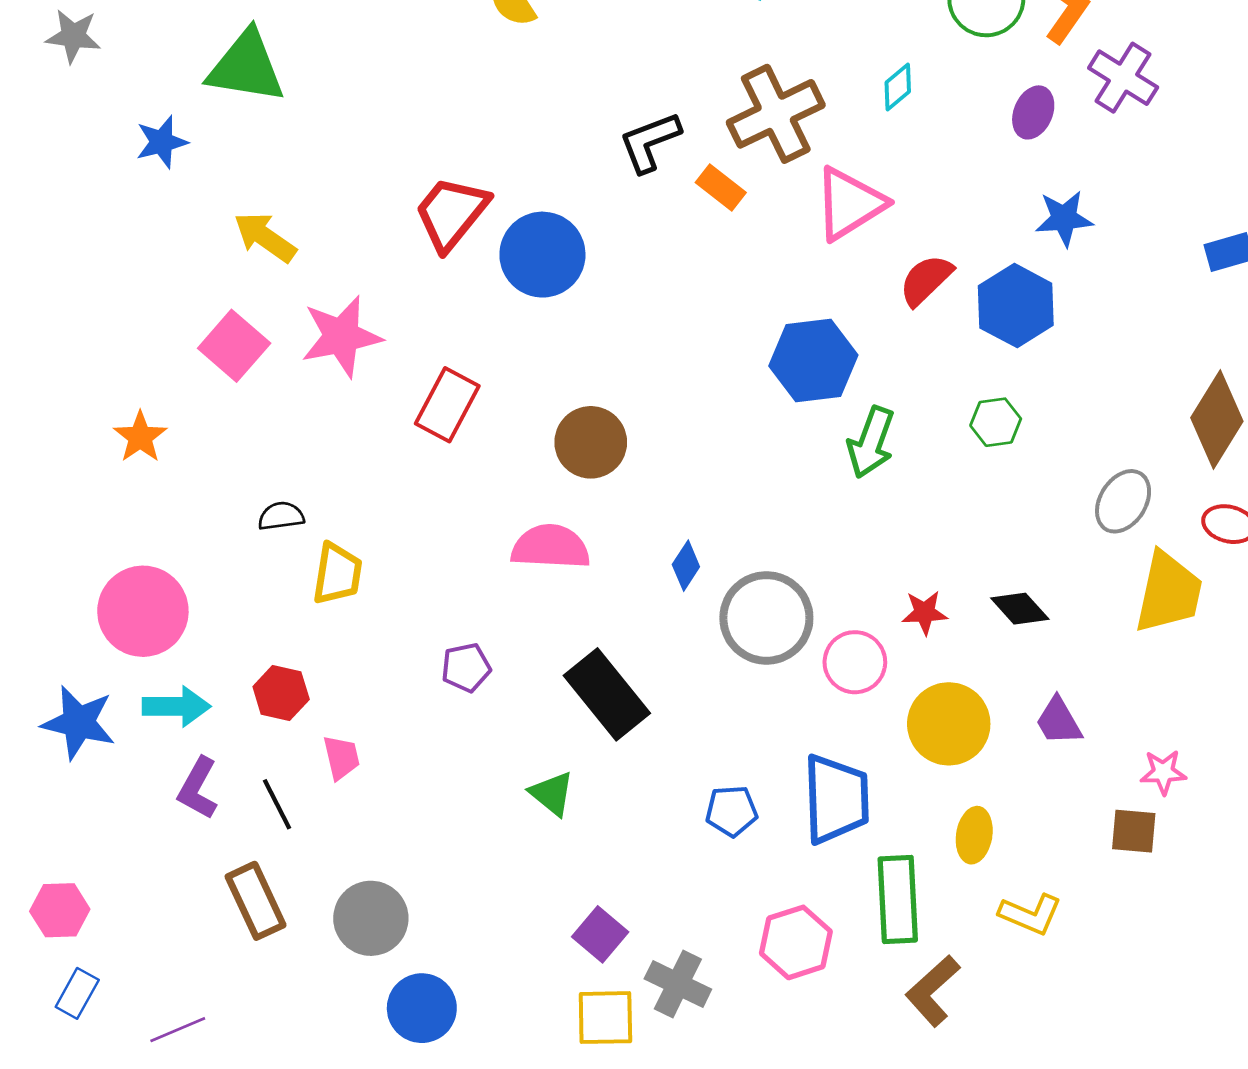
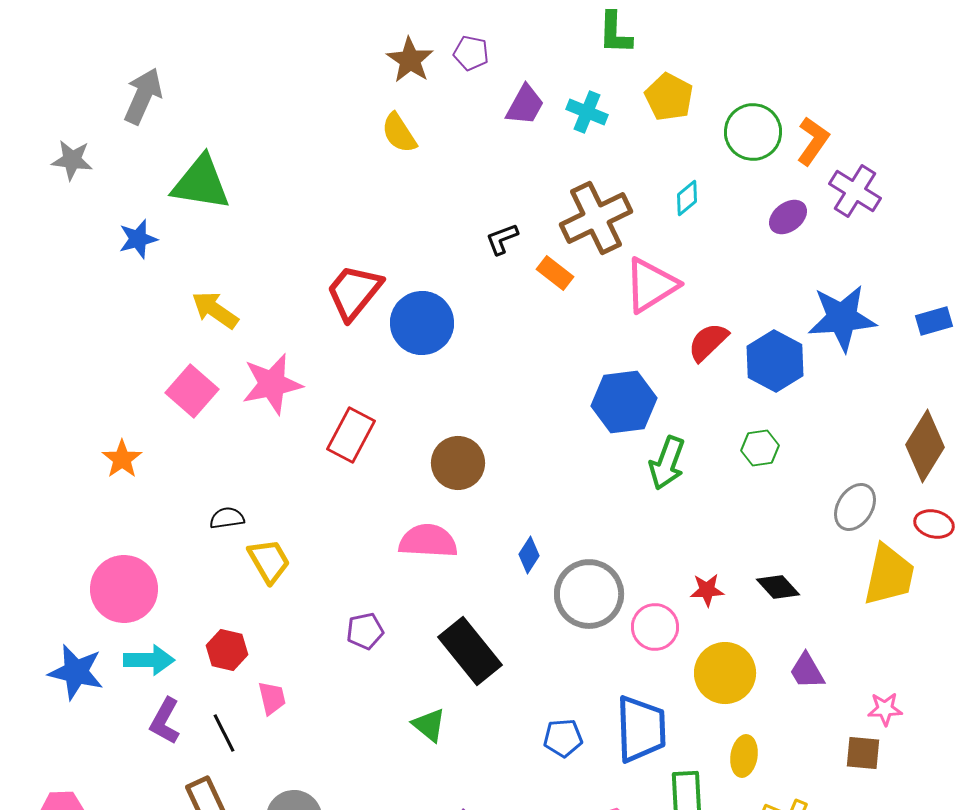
purple ellipse: (1033, 112) -> (788, 217), turned 30
black L-shape: (650, 142) -> (502, 239), size x0.7
blue star: (1064, 218) -> (842, 318), moved, size x1.6
yellow trapezoid: (337, 574) -> (269, 561), turned -39

